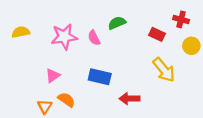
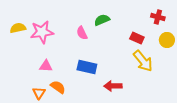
red rectangle: (157, 34) -> (137, 38), moved
pink star: (64, 37) -> (42, 32), moved
pink triangle: (53, 76) -> (46, 66), turned 40

